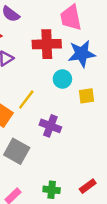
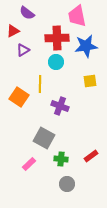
cyan circle: (62, 79) -> (56, 62), moved
yellow line: (26, 99) -> (40, 84), turned -36
gray square: (17, 151) -> (44, 138), moved

